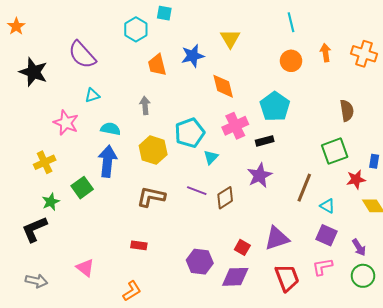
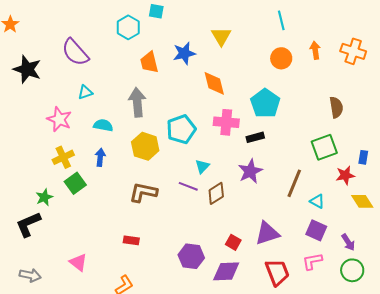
gray arrow: (145, 105) -> (137, 102), size x1.6
pink cross: (235, 126) -> (226, 122), turned 30
cyan triangle: (211, 157) -> (202, 166), moved
blue arrow: (107, 161) -> (100, 157), size x0.6
yellow cross: (45, 162) -> (63, 157), moved

